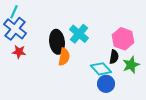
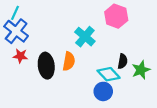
pink hexagon: (123, 39) -> (116, 16), moved
black ellipse: (57, 42) -> (46, 66), moved
blue circle: (106, 84) -> (103, 91), moved

